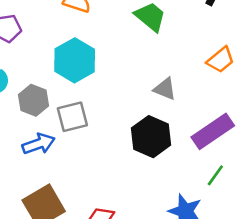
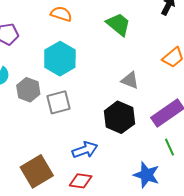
blue arrow: (39, 144) -> (85, 150), moved
green line: (215, 175) -> (170, 147), turned -60

